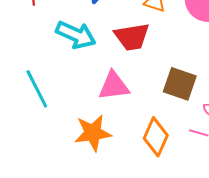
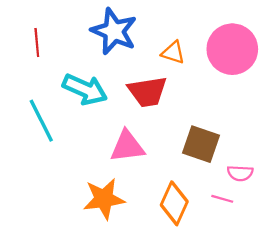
cyan line: (37, 89) -> (41, 121), moved

